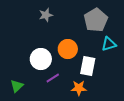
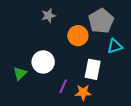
orange circle: (68, 49) -> (78, 36), moved
purple line: (53, 78) -> (63, 86), moved, turned -32
green triangle: (17, 86) -> (20, 74), moved

